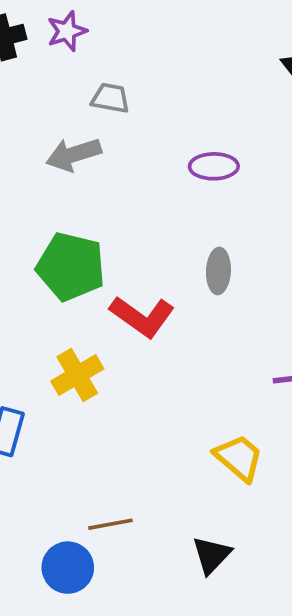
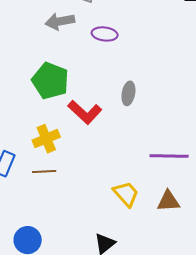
purple ellipse: (214, 166) -> (105, 34), moved
brown line: (110, 524) -> (44, 172), moved

